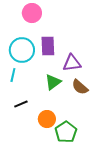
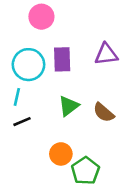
purple triangle: (72, 63) -> (106, 54), moved
black line: (21, 104) -> (22, 122), moved

